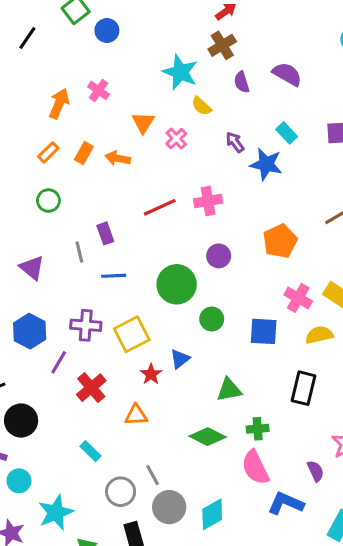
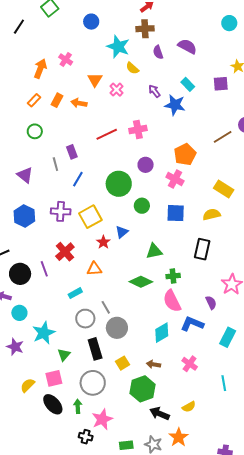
blue circle: (107, 31) -> (91, 22), moved
brown cross: (222, 45) -> (145, 29), turned 30
blue line: (114, 276) -> (78, 179), turned -56
pink cross: (298, 298) -> (175, 179), moved
purple line: (59, 362) -> (44, 269), moved, turned -49
cyan rectangle: (90, 451) -> (75, 293), moved, turned -72
cyan diamond: (212, 514) -> (162, 333), moved

